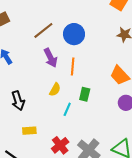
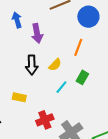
purple arrow: (50, 58) -> (37, 33), moved
black arrow: (18, 101) -> (32, 65), moved

